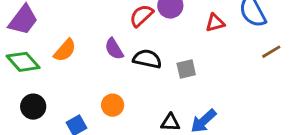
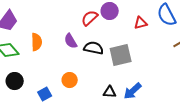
orange semicircle: (65, 50) -> (37, 42), turned -42
gray square: (186, 69) -> (121, 55), size x1.6

